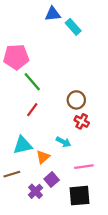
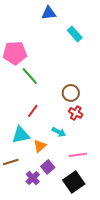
cyan rectangle: (73, 27) -> (75, 34), moved
red line: (32, 110) -> (33, 111), moved
black square: (80, 196) -> (74, 182), turned -30

